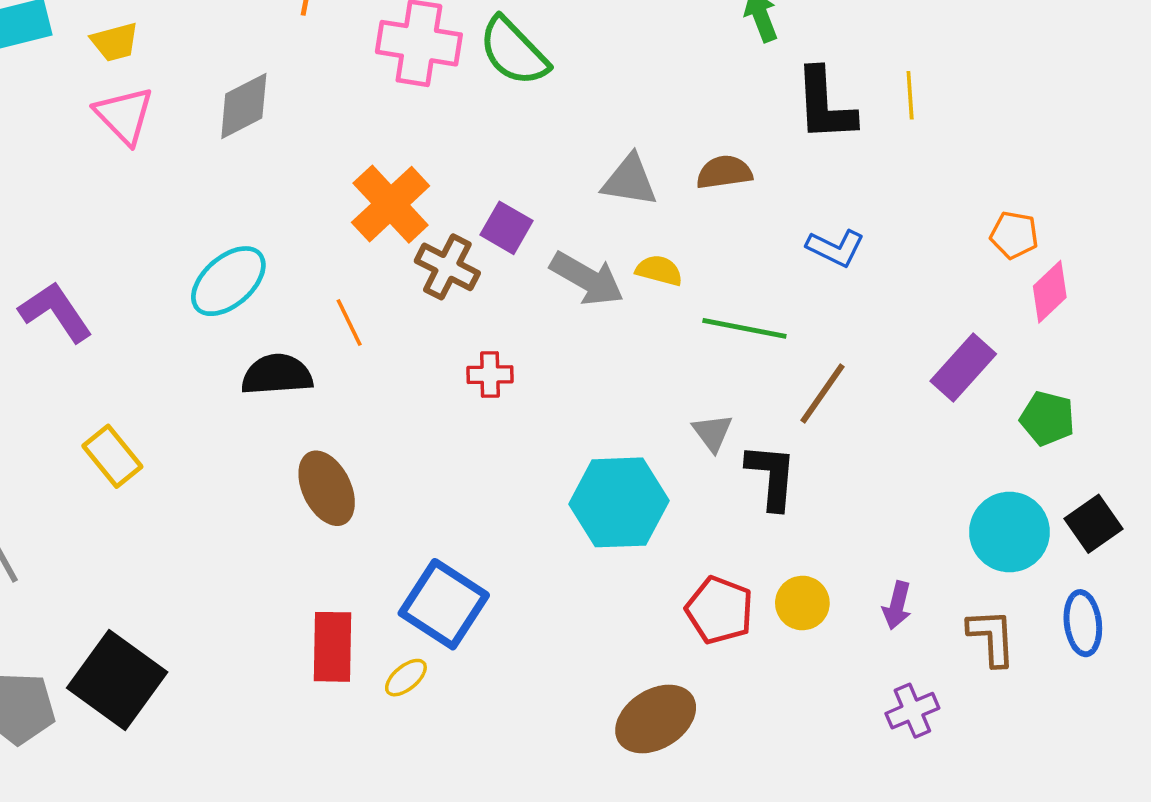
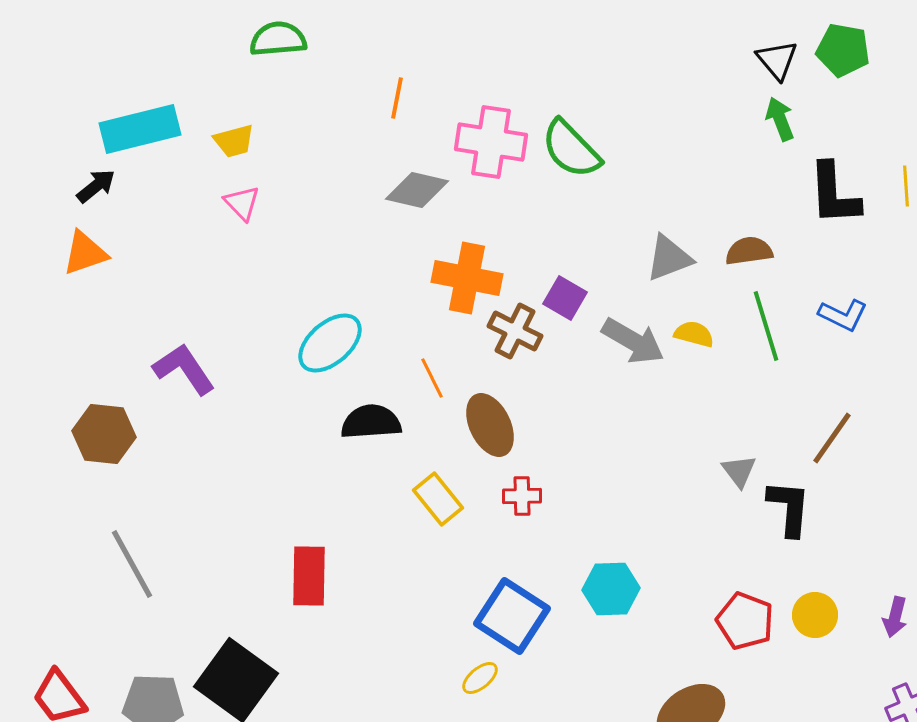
gray diamond: (244, 106) -> (417, 190), moved, turned 40
pink triangle: (124, 115) -> (242, 203), size x0.7
gray triangle: (630, 181) -> (669, 258), turned -30
orange cross: (391, 204) -> (467, 278), turned -36
green line: (744, 328) -> (766, 326), moved, turned 62
red cross: (490, 375) -> (522, 496), moved
yellow rectangle: (112, 456) -> (438, 499), moved
brown ellipse: (327, 488) -> (490, 425), moved
cyan hexagon: (619, 502) -> (611, 589), moved, size x0.7
red rectangle: (333, 647) -> (309, 576), moved

